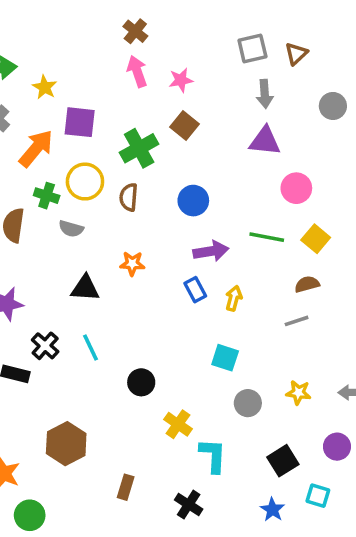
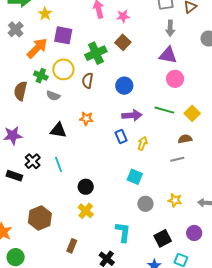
pink circle: (296, 188) -> (175, 79), moved
yellow cross: (178, 424) -> (86, 211), moved

